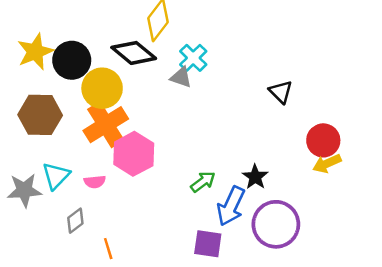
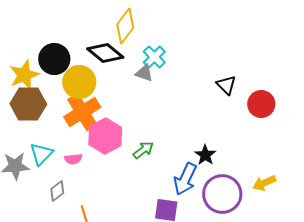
yellow star: (35, 52) -> (24, 75), moved
red circle: (323, 140) -> (261, 104), moved
yellow arrow: (327, 164) -> (264, 183), moved
green arrow: (203, 182) -> (143, 150), moved

